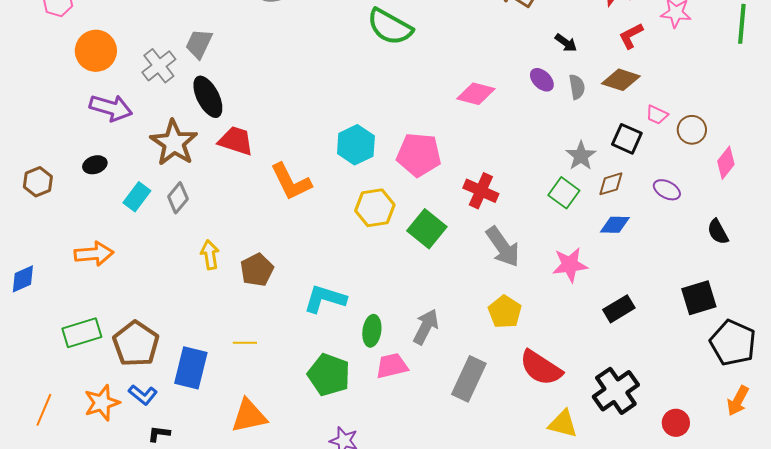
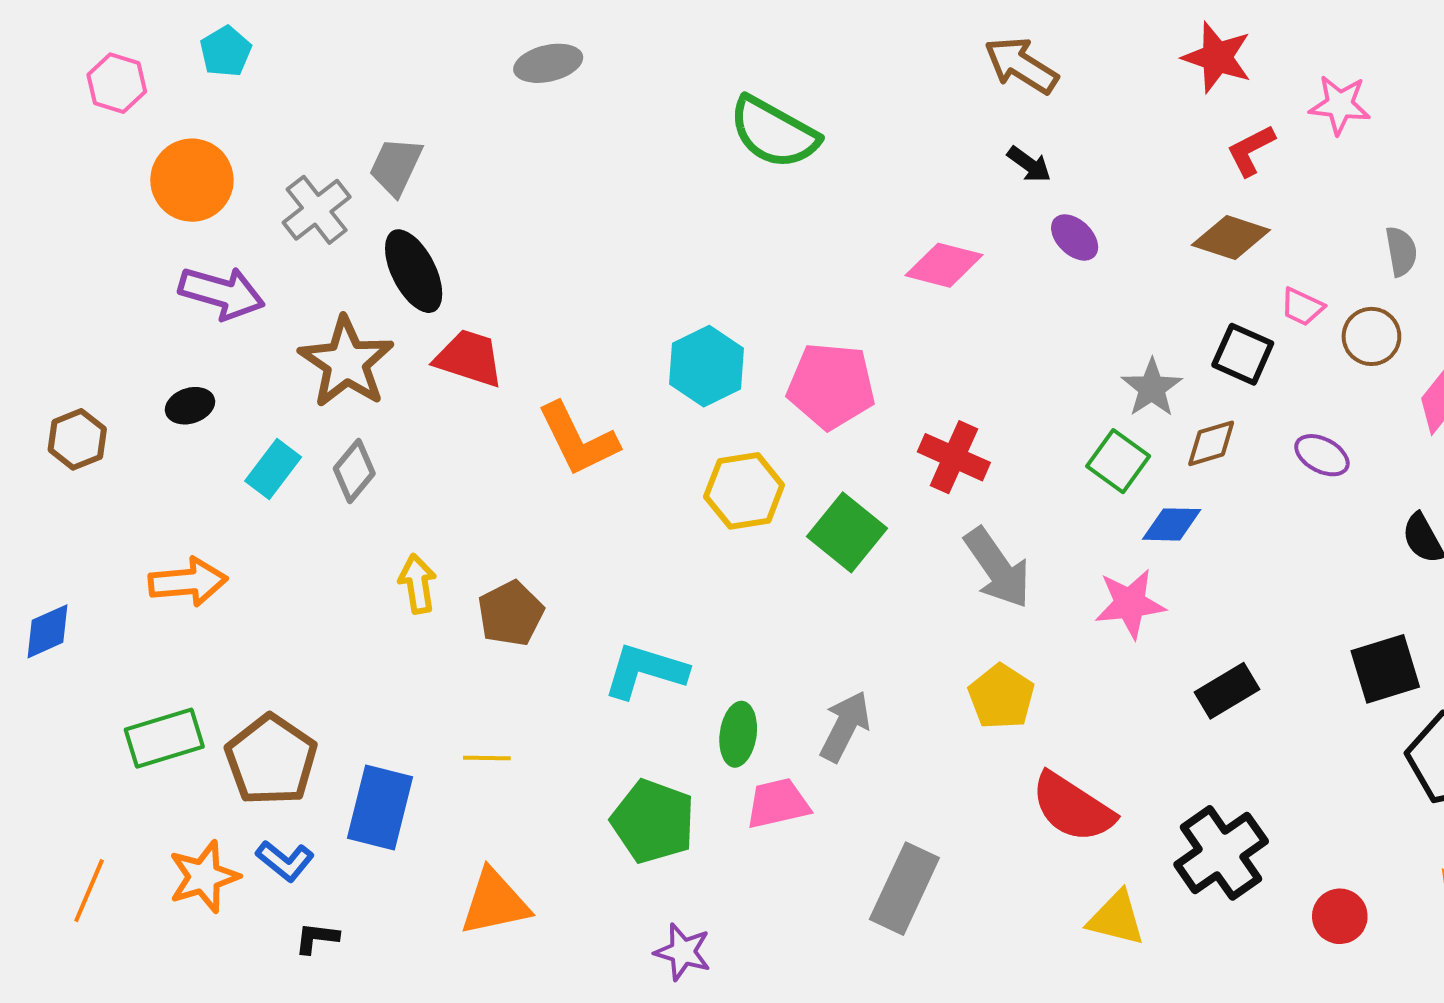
black arrow: (566, 43) -> (1029, 164), moved
gray semicircle: (577, 87) -> (1401, 251), moved
blue diamond: (615, 225) -> (1172, 524), moved
gray rectangle: (469, 379) -> (904, 889), moved

